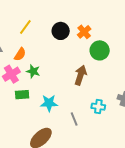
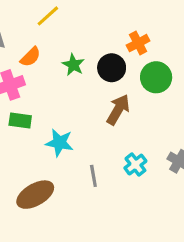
black circle: (61, 31) -> (112, 68), moved
green star: (33, 71) -> (73, 65), moved
cyan cross: (98, 107) -> (135, 165), turned 32

